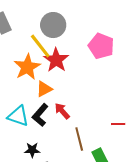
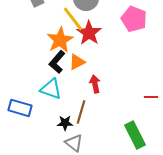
red arrow: (62, 111) -> (95, 84), turned 30
black L-shape: (40, 115) -> (57, 62), moved
brown line: (79, 139) -> (81, 112), moved, turned 30

